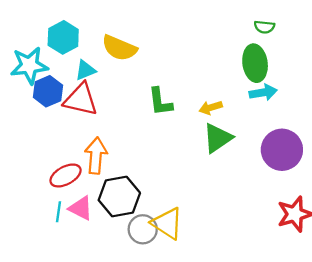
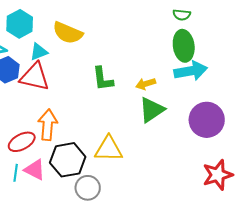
green semicircle: (264, 27) -> (182, 15), moved
cyan arrow: (263, 92) -> (191, 71), size x1.4
yellow triangle: (167, 223) -> (109, 149), moved, turned -32

